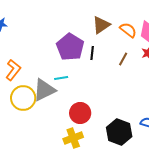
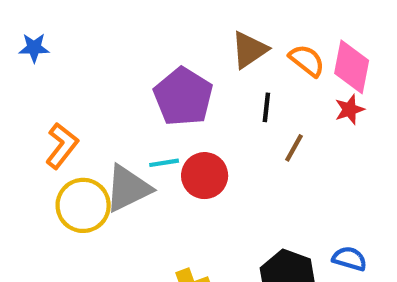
black line: (92, 53) -> (266, 107), moved
brown line: (123, 59) -> (294, 148), moved
red circle: (80, 113) -> (205, 176), moved

